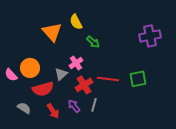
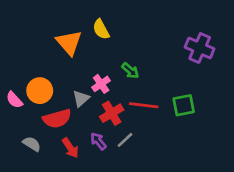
purple cross: (150, 36) -> (200, 48), turned 35
green arrow: (93, 42) -> (130, 71), moved
gray line: (94, 105) -> (125, 140), turned 32

